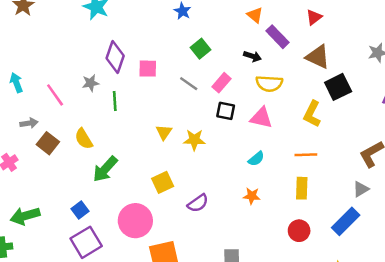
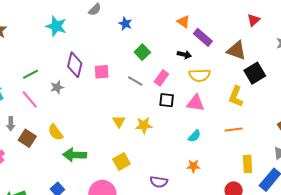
red triangle: (314, 17) -> (254, 20), moved
green line: (115, 101) -> (30, 74), moved, turned 70
gray arrow: (29, 123) -> (11, 124), turned 104
green arrow: (105, 169) -> (75, 155), turned 55
yellow rectangle: (302, 188) -> (247, 164), moved
purple semicircle: (198, 203) -> (159, 182), moved, turned 48

